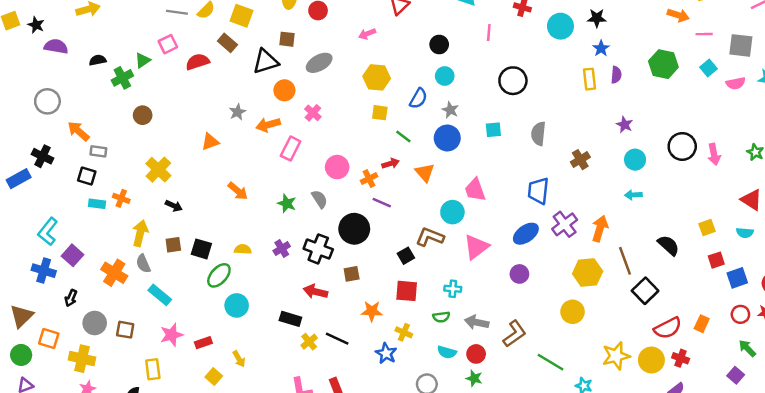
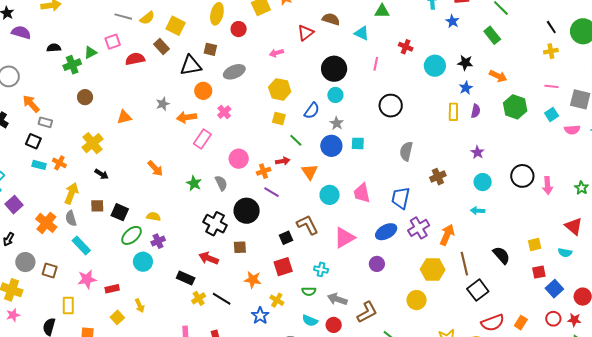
orange arrow: (678, 15) -> (498, 76), moved
black circle: (439, 44) -> (334, 69), size x1.6
cyan square: (493, 130) -> (358, 143), moved
orange triangle: (210, 142) -> (124, 117), moved
pink trapezoid: (475, 190) -> (362, 193), moved
cyan circle: (452, 212) -> (330, 195), moved
brown L-shape: (430, 237) -> (307, 225), turned 35
purple cross: (282, 249) -> (158, 241), moved
blue square: (737, 278) -> (554, 289), turned -30
red square: (407, 291) -> (283, 267), turned -30

